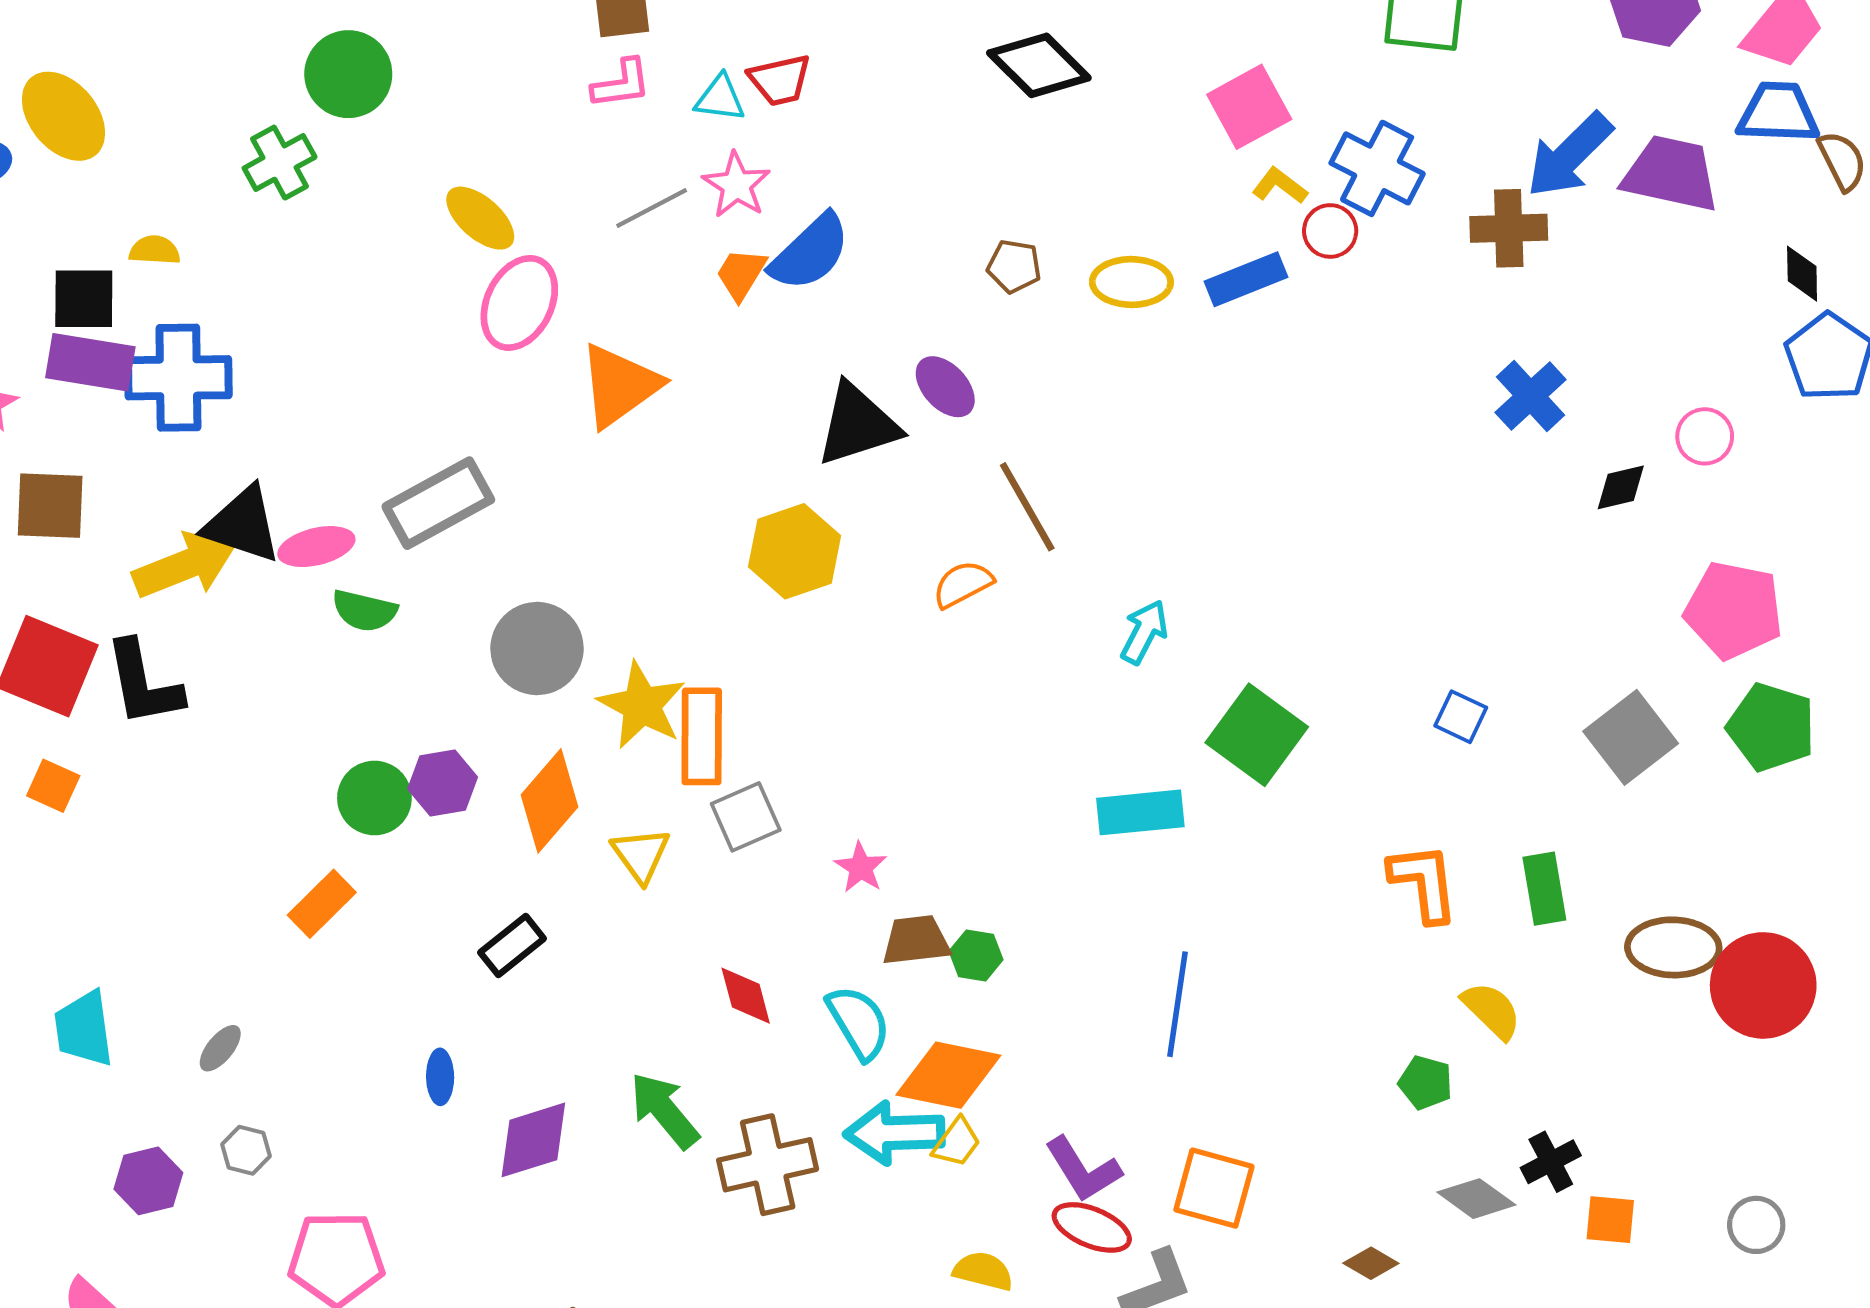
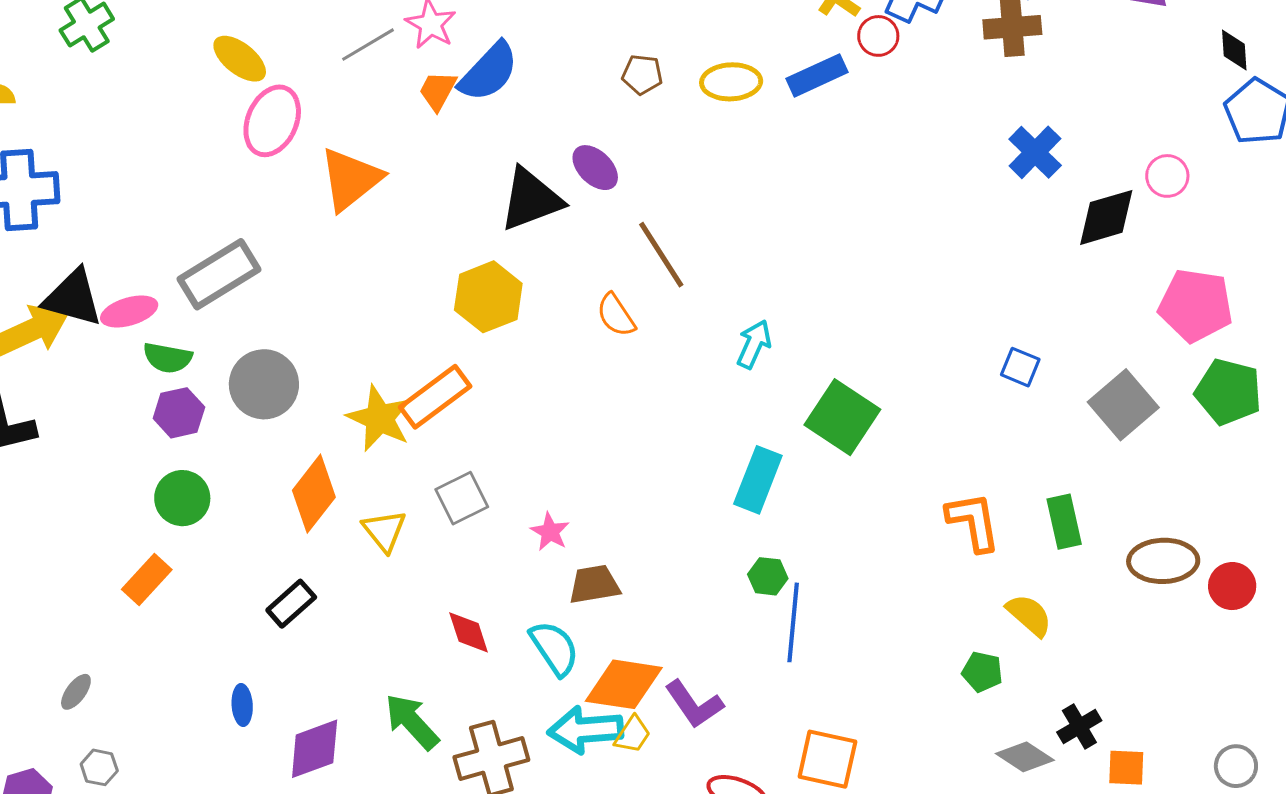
black diamond: (1621, 487) -> (1106, 217), size x1.6
orange semicircle: (963, 584) -> (616, 315), turned -93
gray circle: (537, 648) -> (264, 384), moved
blue square: (1461, 717) -> (1020, 367), moved
orange rectangle: (702, 736) -> (435, 397), moved, turned 56
purple hexagon: (443, 783) -> (179, 413), moved
cyan rectangle: (1140, 812) -> (758, 480), turned -60
green hexagon: (976, 955) -> (768, 576), moved
red circle: (1763, 985) -> (1232, 586), size x0.6
purple L-shape: (1083, 1169) -> (694, 704), moved

